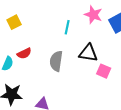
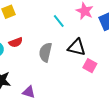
cyan line: (67, 27) -> (59, 21), turned -56

